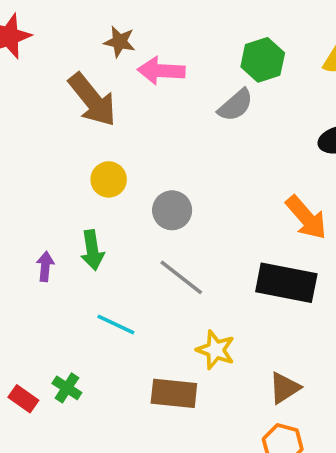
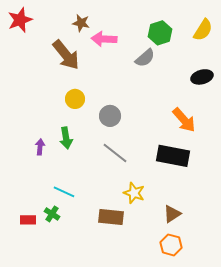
cyan line: (116, 324) -> (64, 192), moved
red rectangle: (23, 399) -> (28, 220), turned -35

